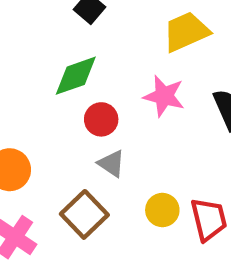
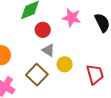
yellow circle: (162, 210) -> (65, 64), moved

